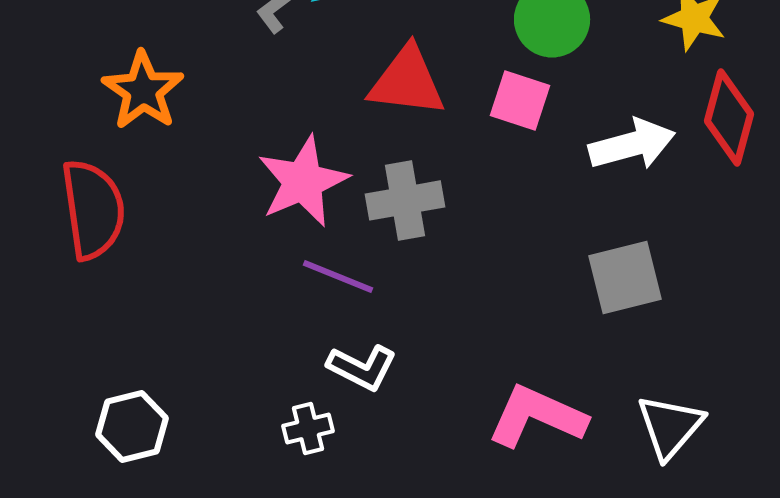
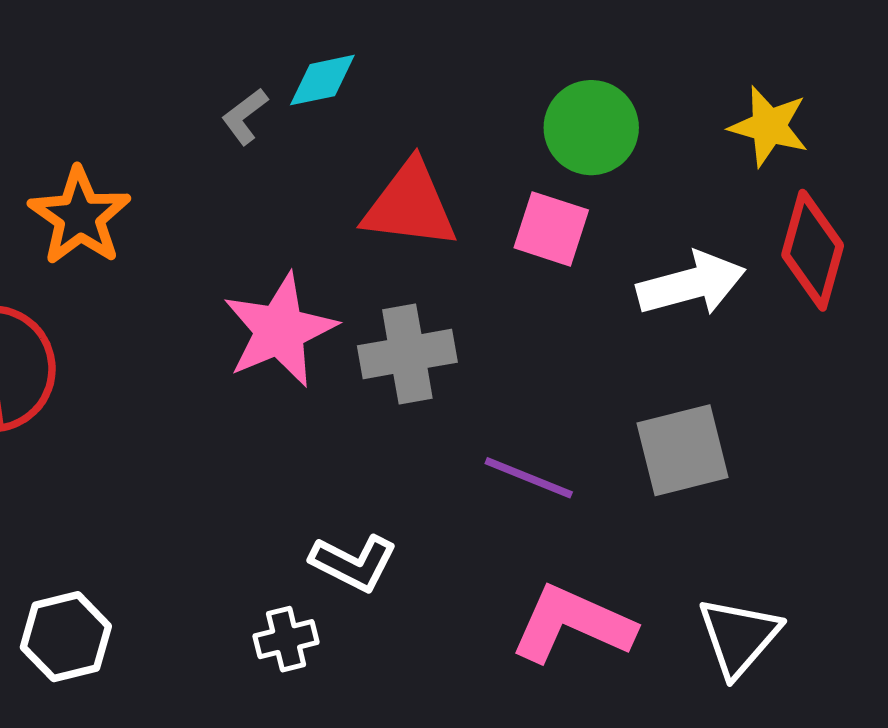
purple line: (338, 276) -> (529, 478), moved

